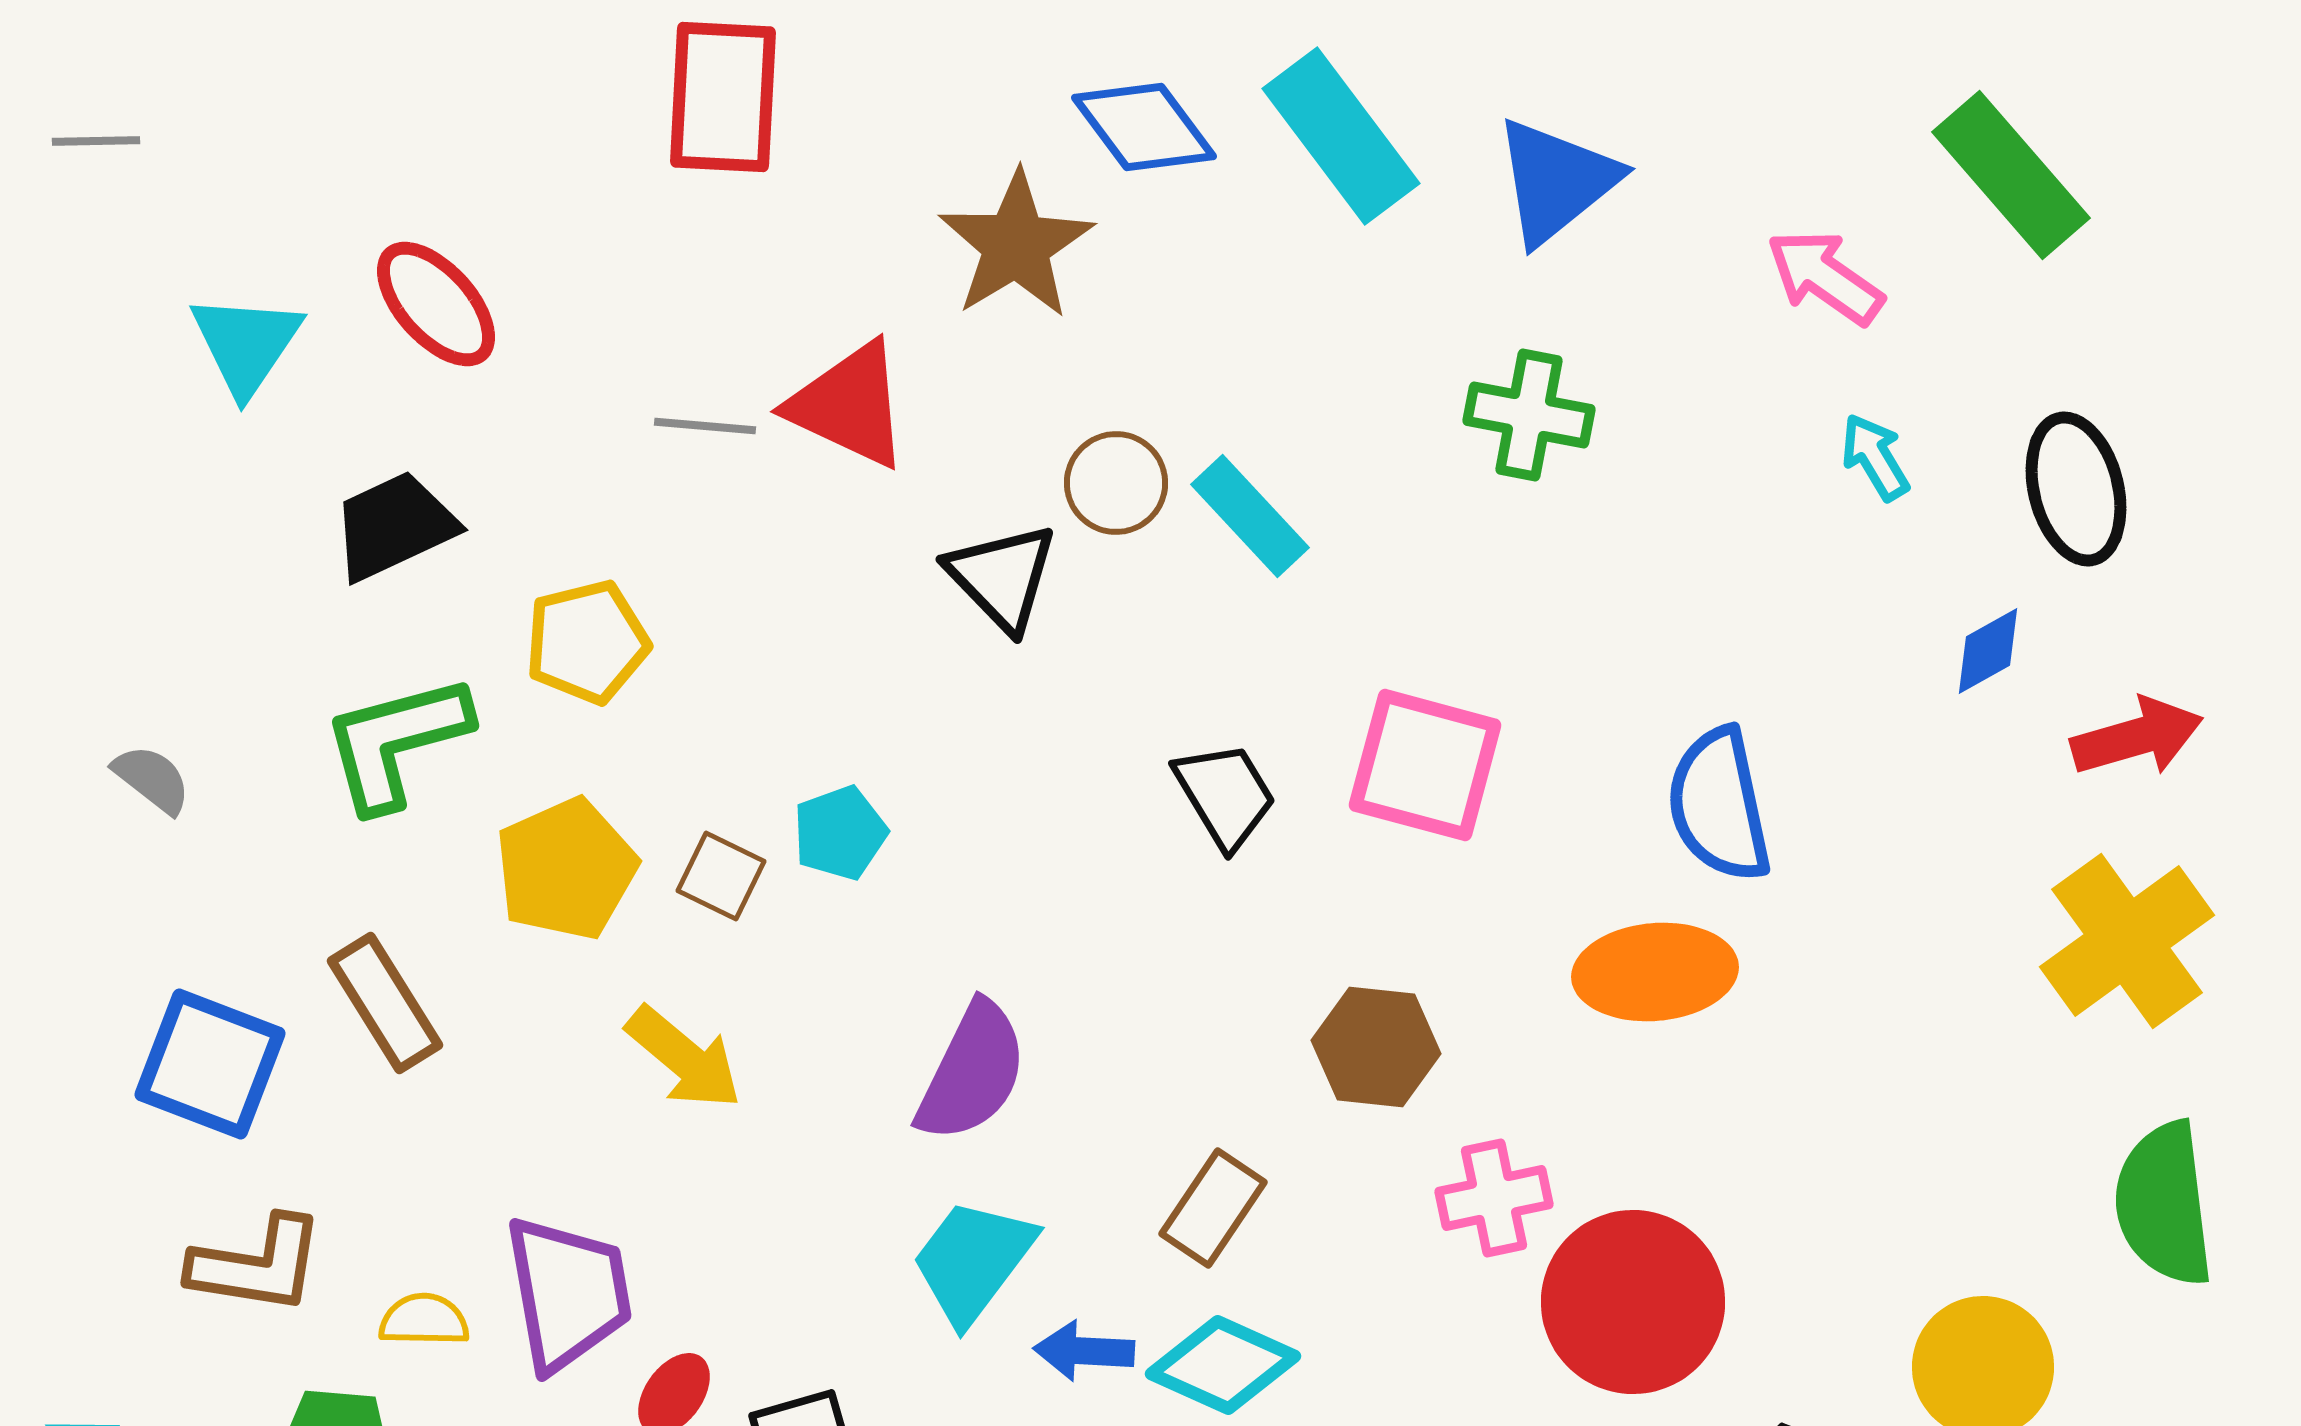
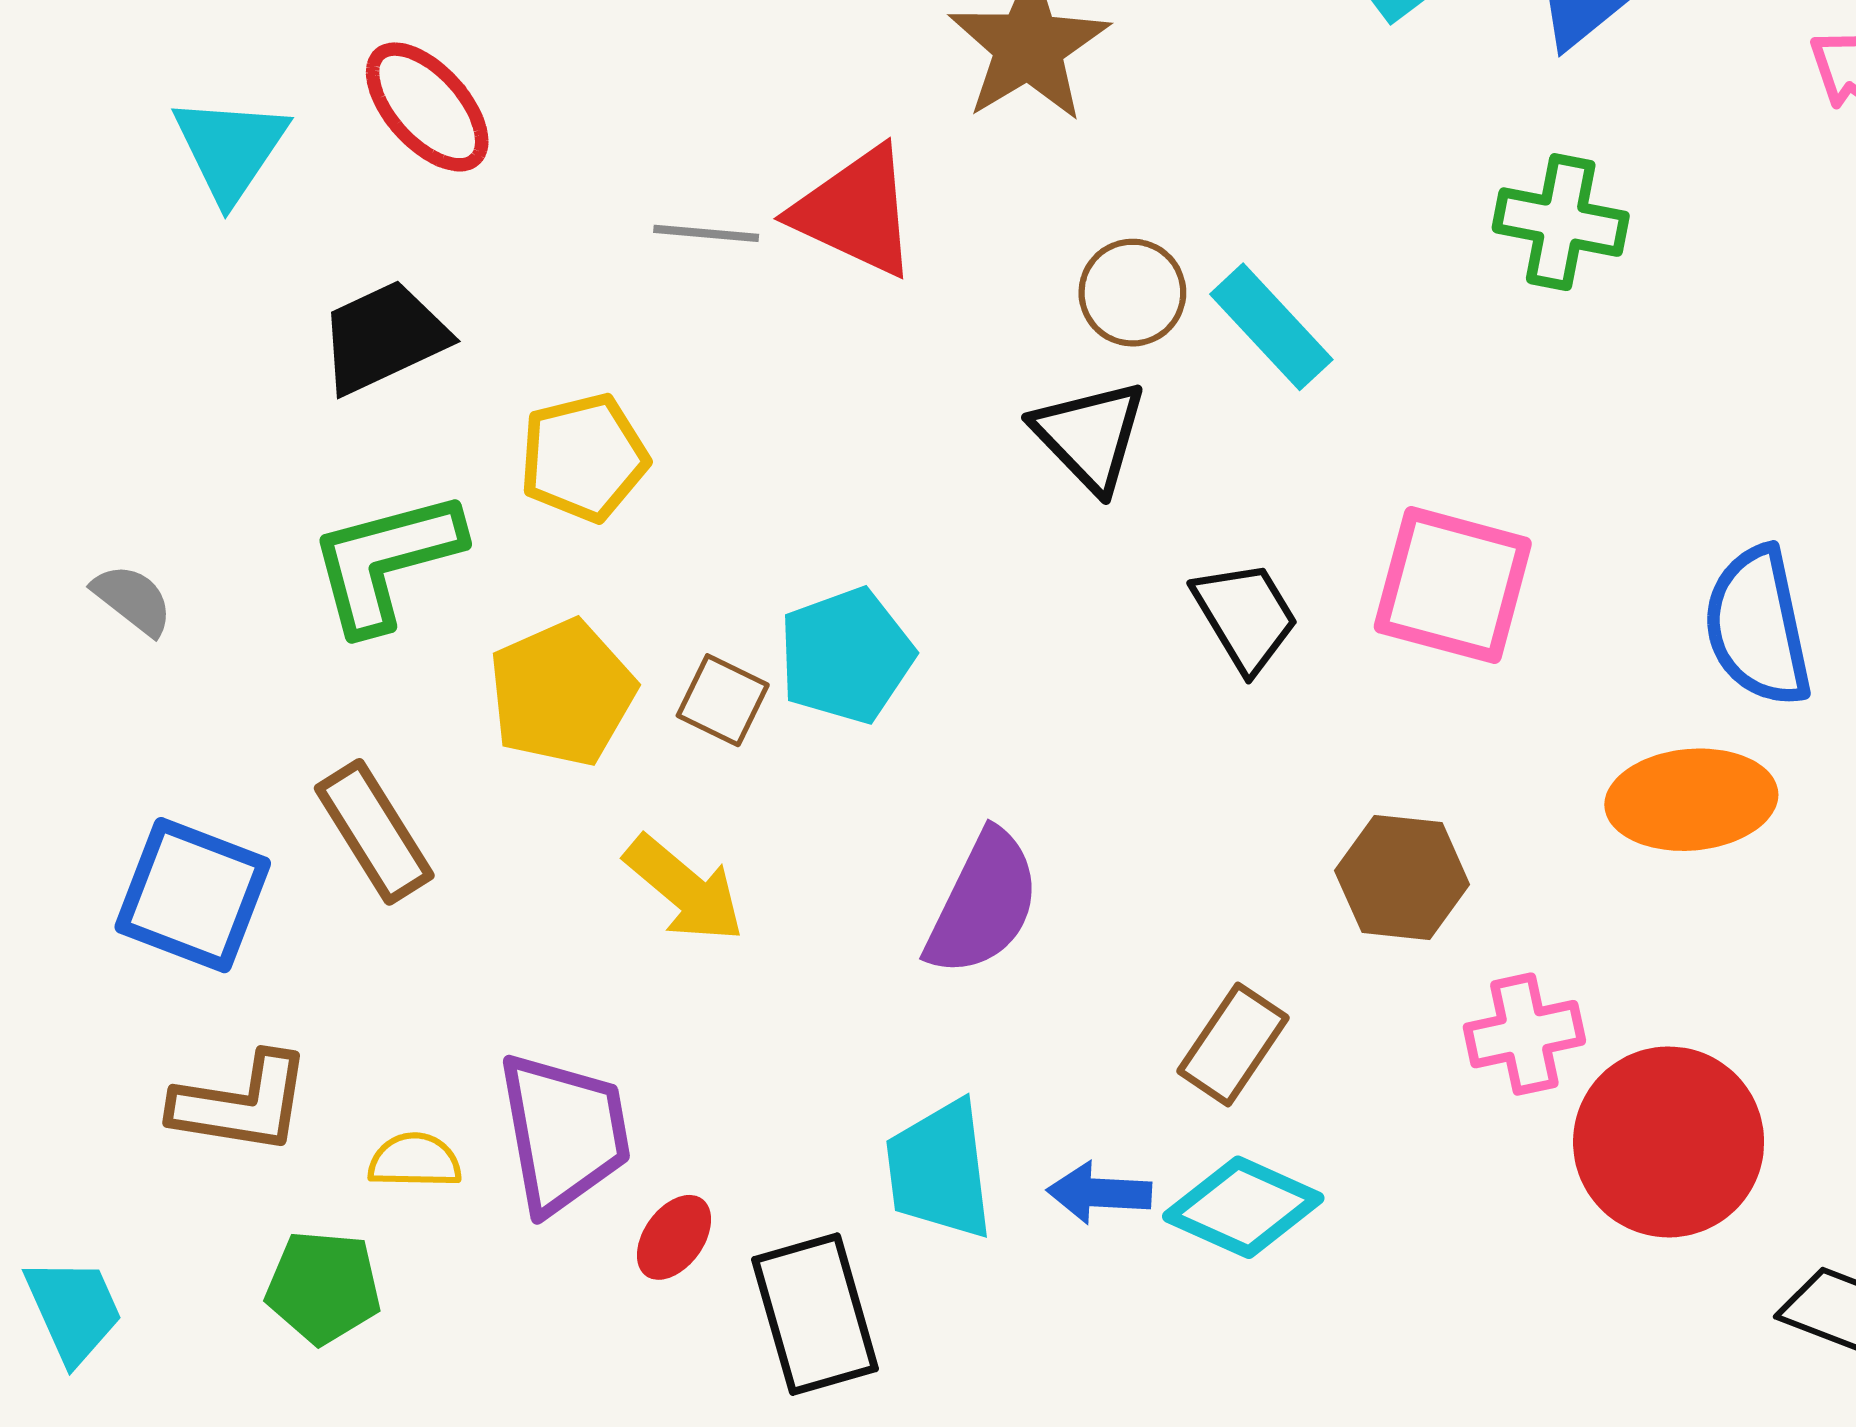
black triangle: (1002, 577) -> (1090, 436), moved
cyan pentagon: (840, 833) -> (846, 656), size x1.4
cyan trapezoid: (973, 1261) -> (939, 1170), moved, turned -44

